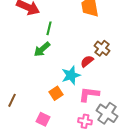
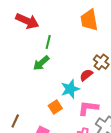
brown line: (12, 100) -> (15, 121), moved

